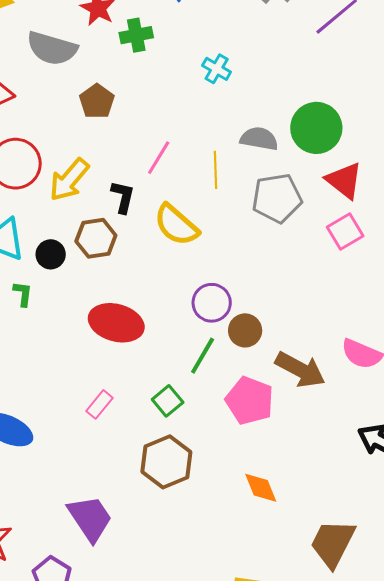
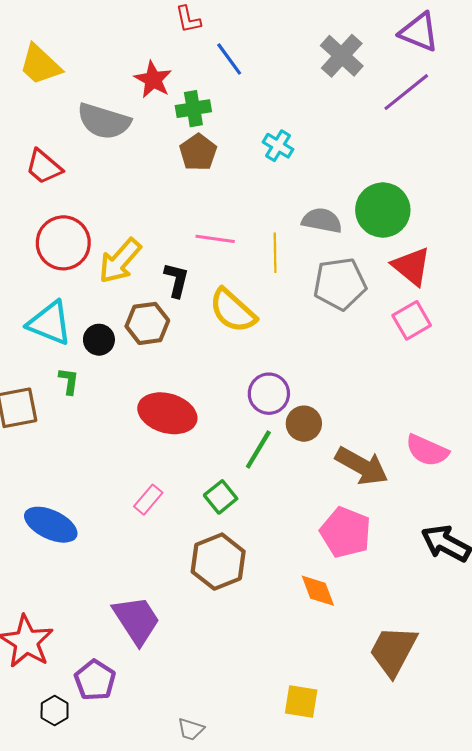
brown pentagon: (97, 101) -> (198, 152), moved
pink line: (159, 158) -> (215, 239), turned 66
pink pentagon: (250, 401) -> (346, 532), moved

